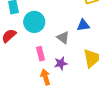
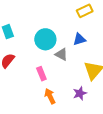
cyan circle: (34, 22) -> (45, 39), moved
purple star: (61, 63) -> (80, 93), moved

